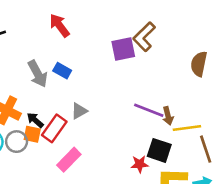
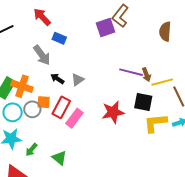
red arrow: (60, 25) -> (42, 17), moved
blue rectangle: (62, 71) -> (59, 38), moved
black arrow: (35, 120) -> (57, 79), moved
red rectangle: (54, 128) -> (61, 107), moved
red star: (140, 164) -> (113, 112), moved, size x1.6

